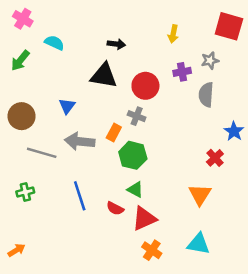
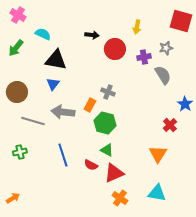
black triangle: (104, 76) -> (56, 60), moved
red circle: (145, 86) -> (115, 49), moved
gray semicircle: (206, 95) -> (163, 75), turned 144

